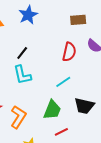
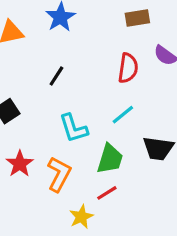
cyan L-shape: (22, 75) -> (73, 128), moved
red line: (61, 132) -> (107, 193), moved

